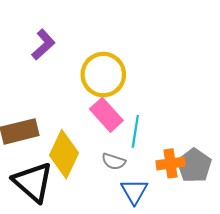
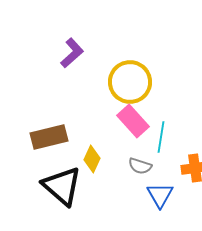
yellow diamond: (64, 154) -> (92, 159), size x0.6

